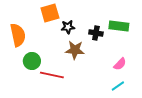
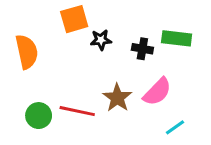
brown star: (75, 50) -> (117, 98), moved, turned 30
green circle: (32, 61) -> (39, 116), moved
pink semicircle: (120, 64) -> (157, 92), moved, size x1.5

